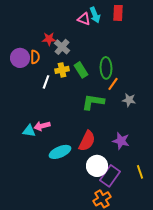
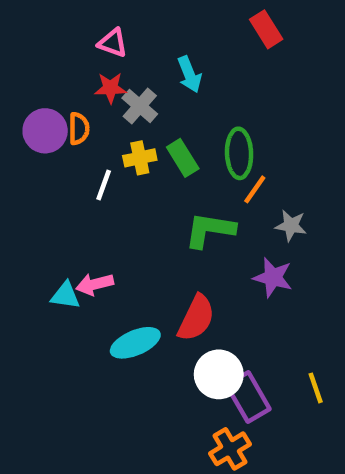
red rectangle: (118, 13) -> (266, 29), turned -35
cyan arrow: (95, 15) -> (189, 74), moved
pink triangle: (84, 19) -> (113, 43), moved
purple star: (121, 141) -> (273, 277), moved
purple rectangle: (110, 176) -> (248, 397), turned -65

